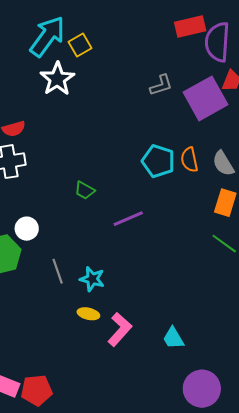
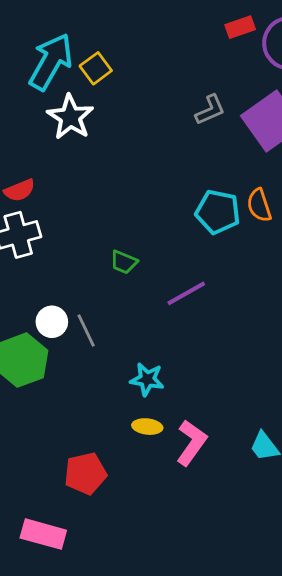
red rectangle: (190, 27) -> (240, 27), size x0.7
gray line: (58, 271) -> (86, 330), moved
red pentagon: (37, 390) -> (85, 473), moved

